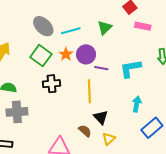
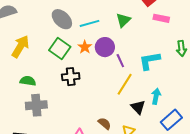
purple line: (101, 68) -> (120, 61), turned 56
yellow line: (89, 91) -> (125, 84), moved, turned 35
black triangle: (101, 117) -> (138, 107), moved

